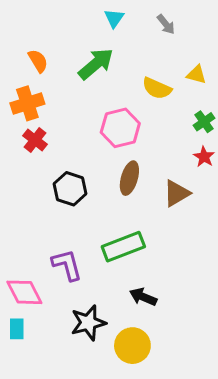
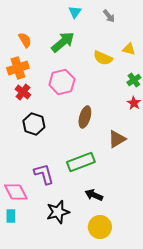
pink hexagon: (120, 128) -> (62, 82), moved
black hexagon: (70, 189) -> (34, 124), moved
brown triangle: (177, 193) -> (117, 139), moved
yellow circle: (132, 346) -> (100, 227), moved

